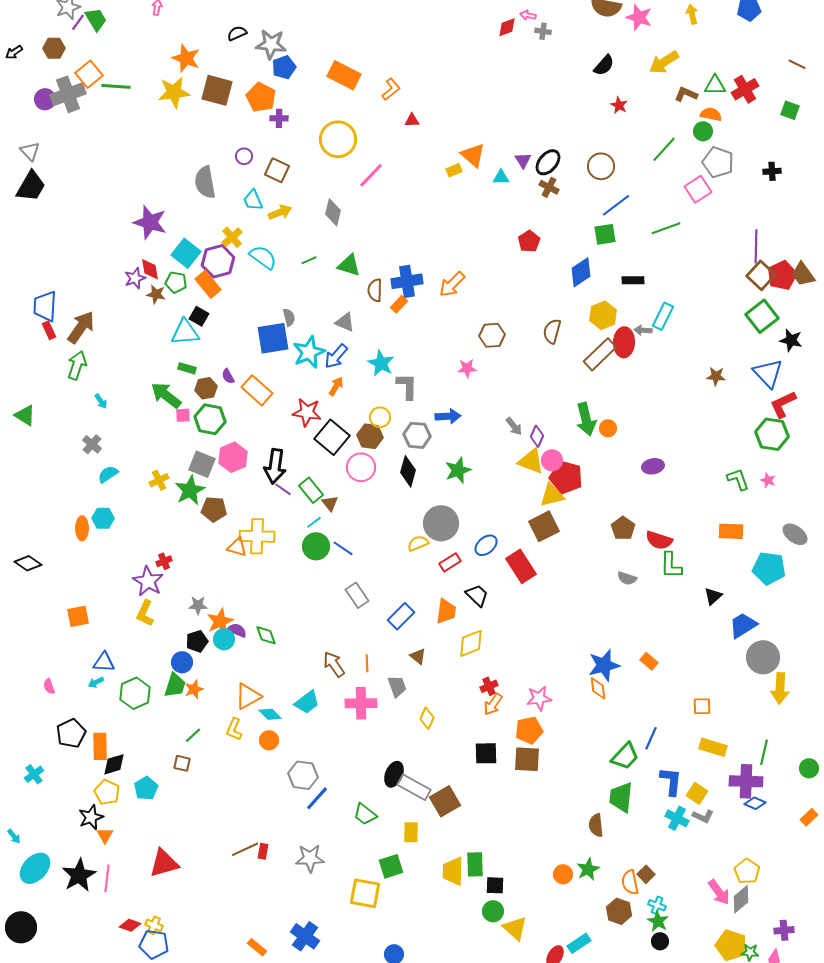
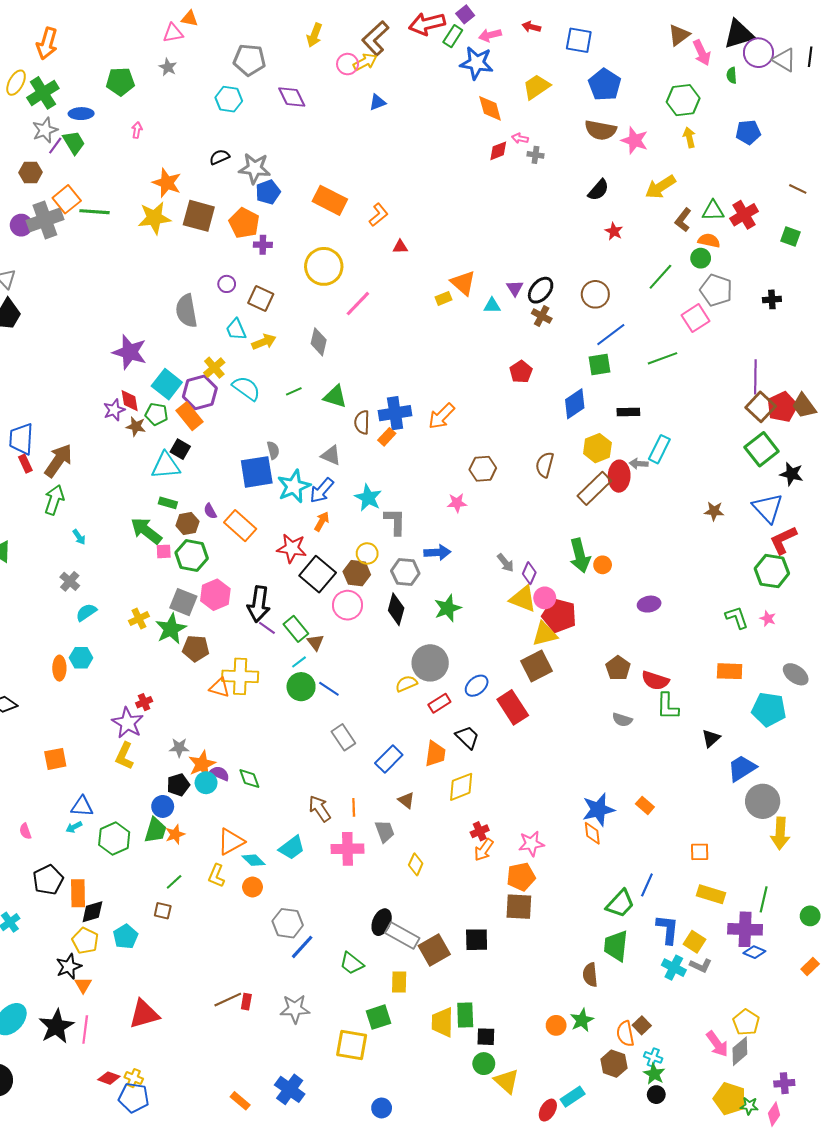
brown L-shape: (686, 94) -> (683, 220), turned -75
black square: (486, 753) -> (477, 940), moved

